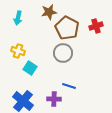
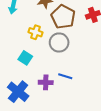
yellow cross: (18, 51) -> (35, 32), moved
purple cross: (54, 99) -> (46, 82), moved

